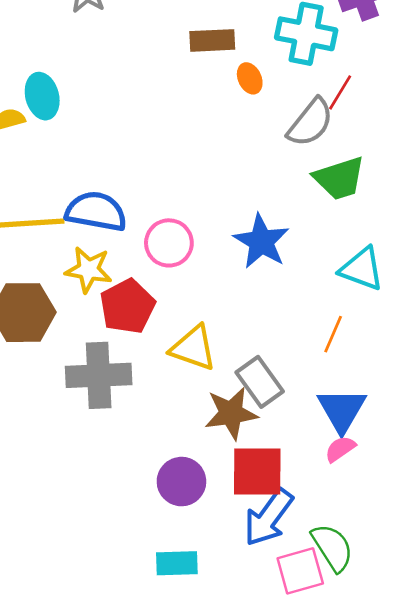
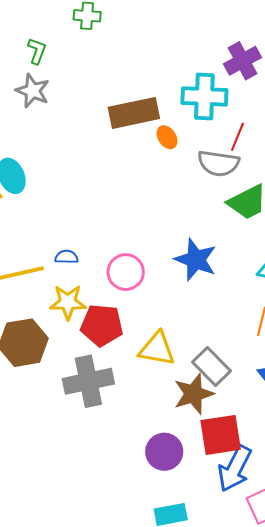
brown rectangle: (212, 40) -> (134, 113), size x1.4
gray semicircle: (310, 122) -> (218, 163), turned 69
blue semicircle: (96, 211) -> (66, 257), size x0.5
red pentagon: (127, 306) -> (102, 325), turned -30

